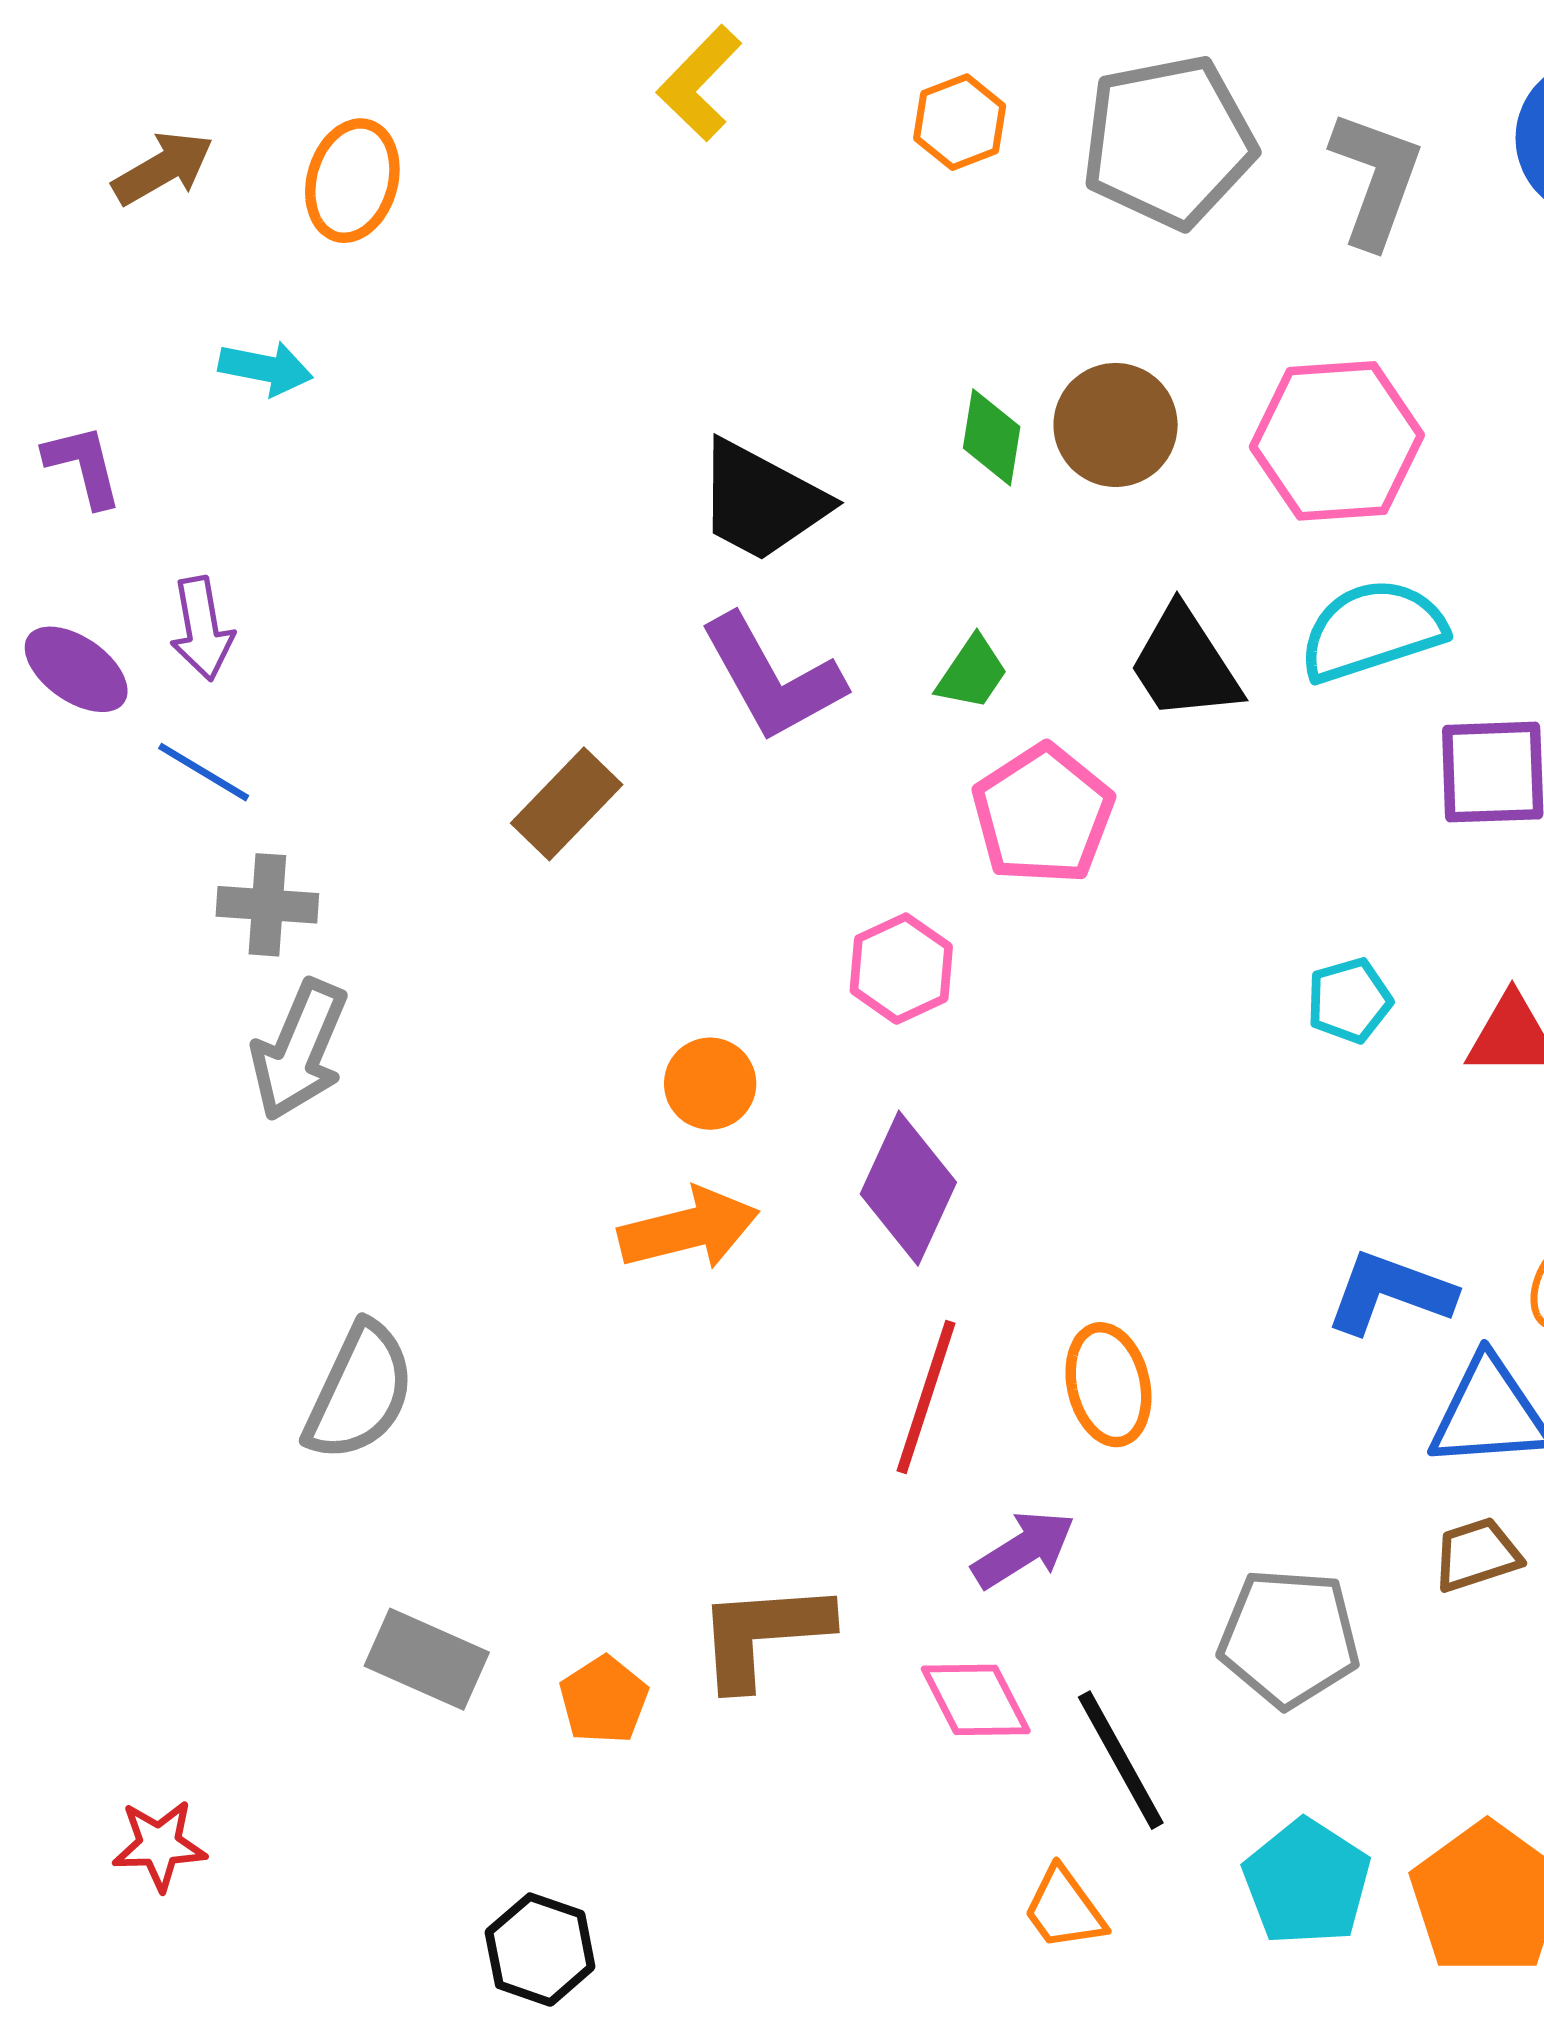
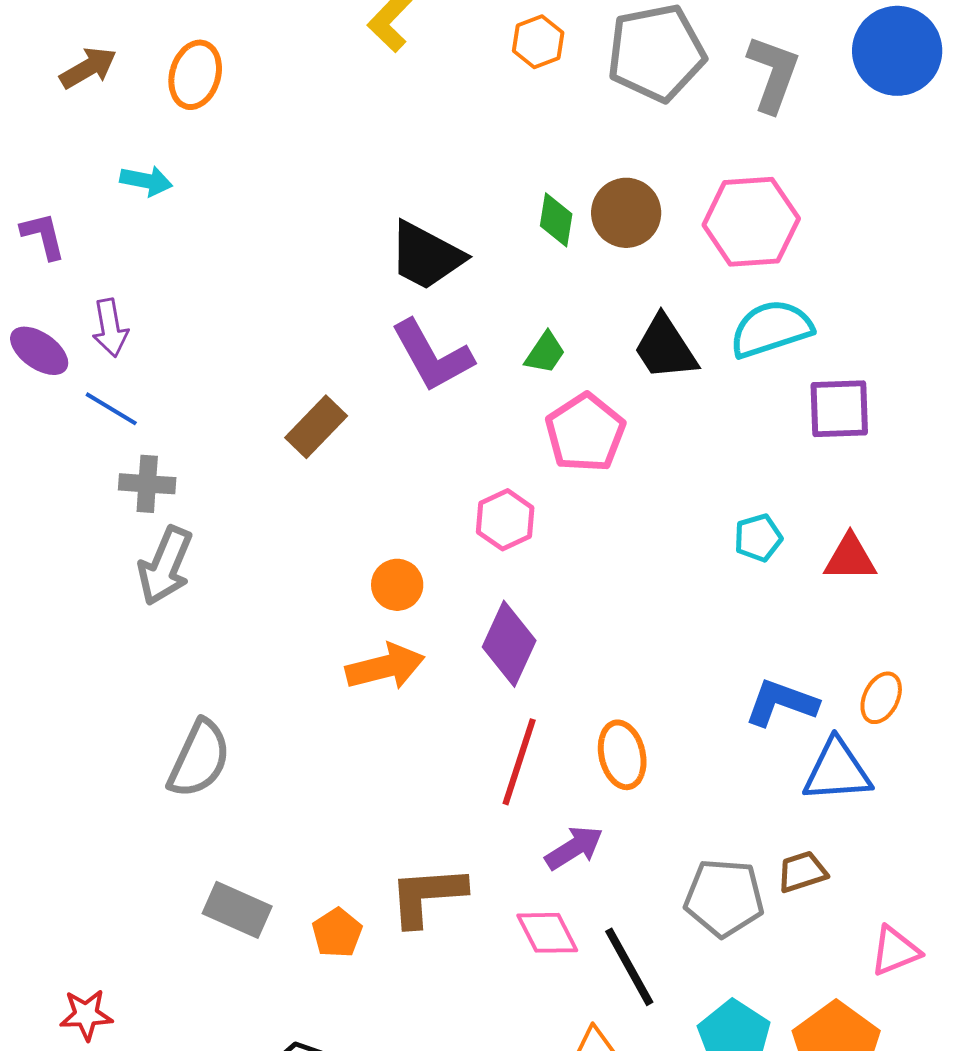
brown trapezoid: (1477, 1555) -> (802, 872), moved

